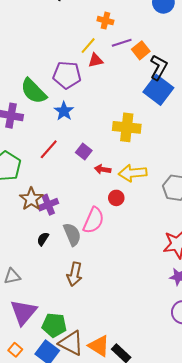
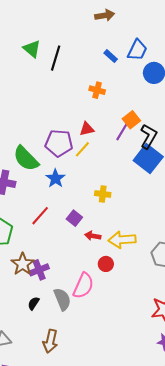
purple line: (122, 43) -> (122, 131), moved, turned -42
yellow line: (88, 46) -> (82, 149), moved
yellow cross: (127, 127) -> (103, 194), moved, size x0.6
brown arrow: (75, 274) -> (50, 341), moved

